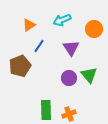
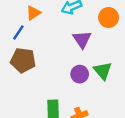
blue line: (39, 46) -> (18, 33), moved
brown pentagon: (20, 66) -> (23, 60), turned 30

